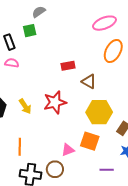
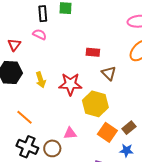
yellow hexagon: (99, 112) -> (95, 104), moved
orange square: (90, 141) -> (107, 132), moved
orange line: (20, 147) -> (24, 117), turned -66

